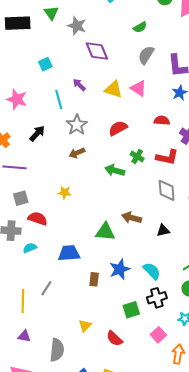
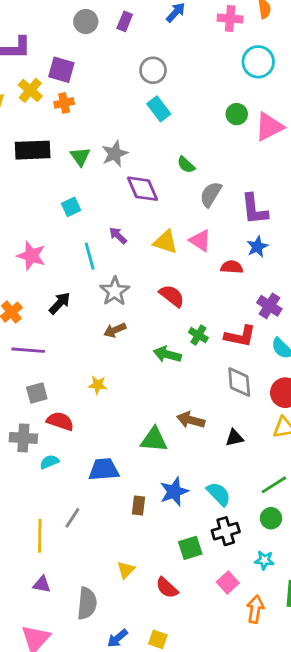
green triangle: (51, 13) -> (80, 156), moved
gray star: (77, 26) -> (115, 154), turned 30
green semicircle: (140, 27) -> (186, 165), moved, turned 72
red semicircle: (162, 120) -> (232, 267), moved
red semicircle: (118, 128) -> (172, 296), turned 66

